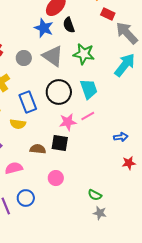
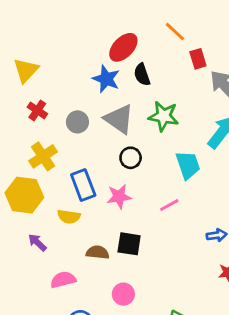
red rectangle: (108, 14) -> (198, 59), turned 48
cyan trapezoid: (89, 89) -> (188, 165), moved
black circle: (59, 92) -> (131, 158), moved, size x0.6
pink star: (68, 122) -> (119, 197), moved

